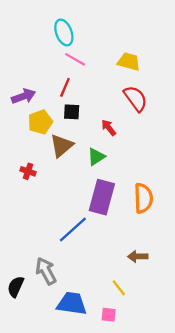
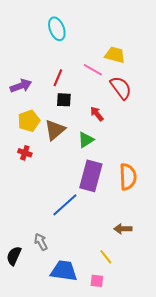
pink line: (75, 59) -> (93, 70), moved
yellow pentagon: (40, 122) -> (29, 121), moved
gray arrow: (46, 271) -> (41, 242), size x0.7

